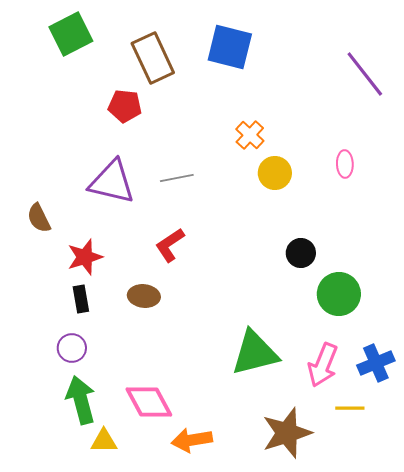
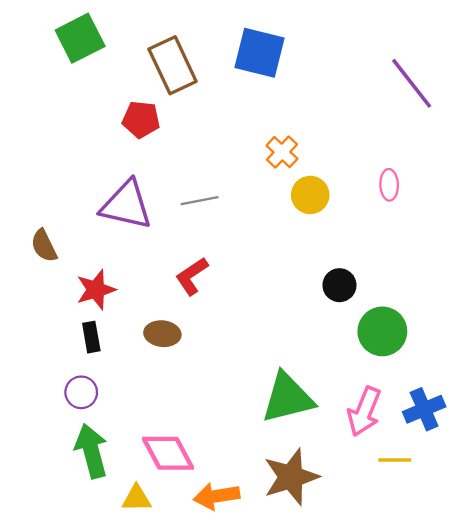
brown star: (287, 433) -> (291, 477), moved
yellow triangle: (104, 441) -> (136, 498), moved

